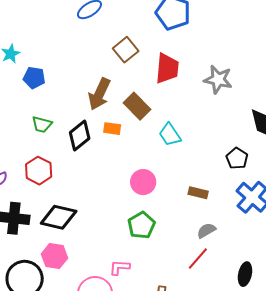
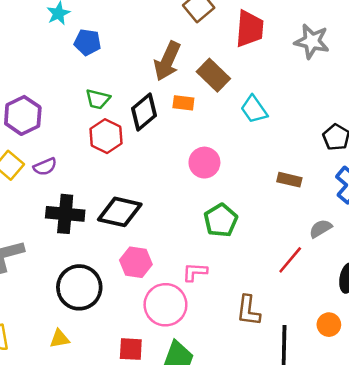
red hexagon: (39, 171) -> (106, 136), moved
pink circle: (143, 182) -> (204, 163), moved
gray semicircle: (206, 231) -> (321, 229), moved
pink hexagon: (54, 256) -> (136, 262), moved

